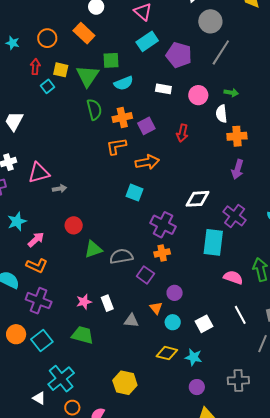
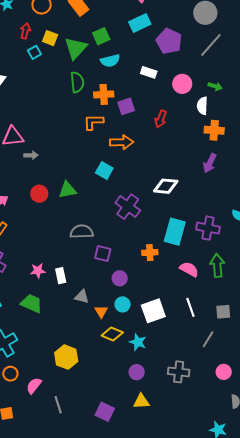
green square: (111, 60) -> (101, 36), turned -30
purple cross: (235, 216) -> (208, 228), moved, turned -35
green triangle: (93, 249) -> (67, 190), moved
orange cross: (162, 253) -> (150, 253), moved
purple square: (145, 275) -> (103, 254), turned -30
purple circle: (175, 293) -> (120, 278), moved
orange triangle: (156, 308) -> (101, 312), moved
white square: (204, 324) -> (153, 311), size x1.4

